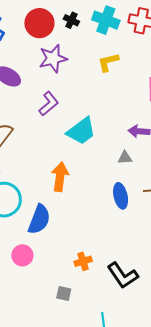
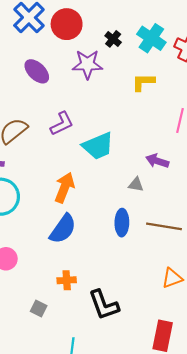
black cross: (71, 20) -> (113, 39), moved
red circle: (39, 23) -> (67, 24), moved
purple L-shape: (49, 104) -> (62, 124), moved
blue semicircle: (39, 219) -> (63, 229), moved

